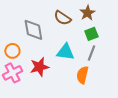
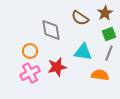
orange semicircle: (82, 75) -> (100, 75), turned 84

